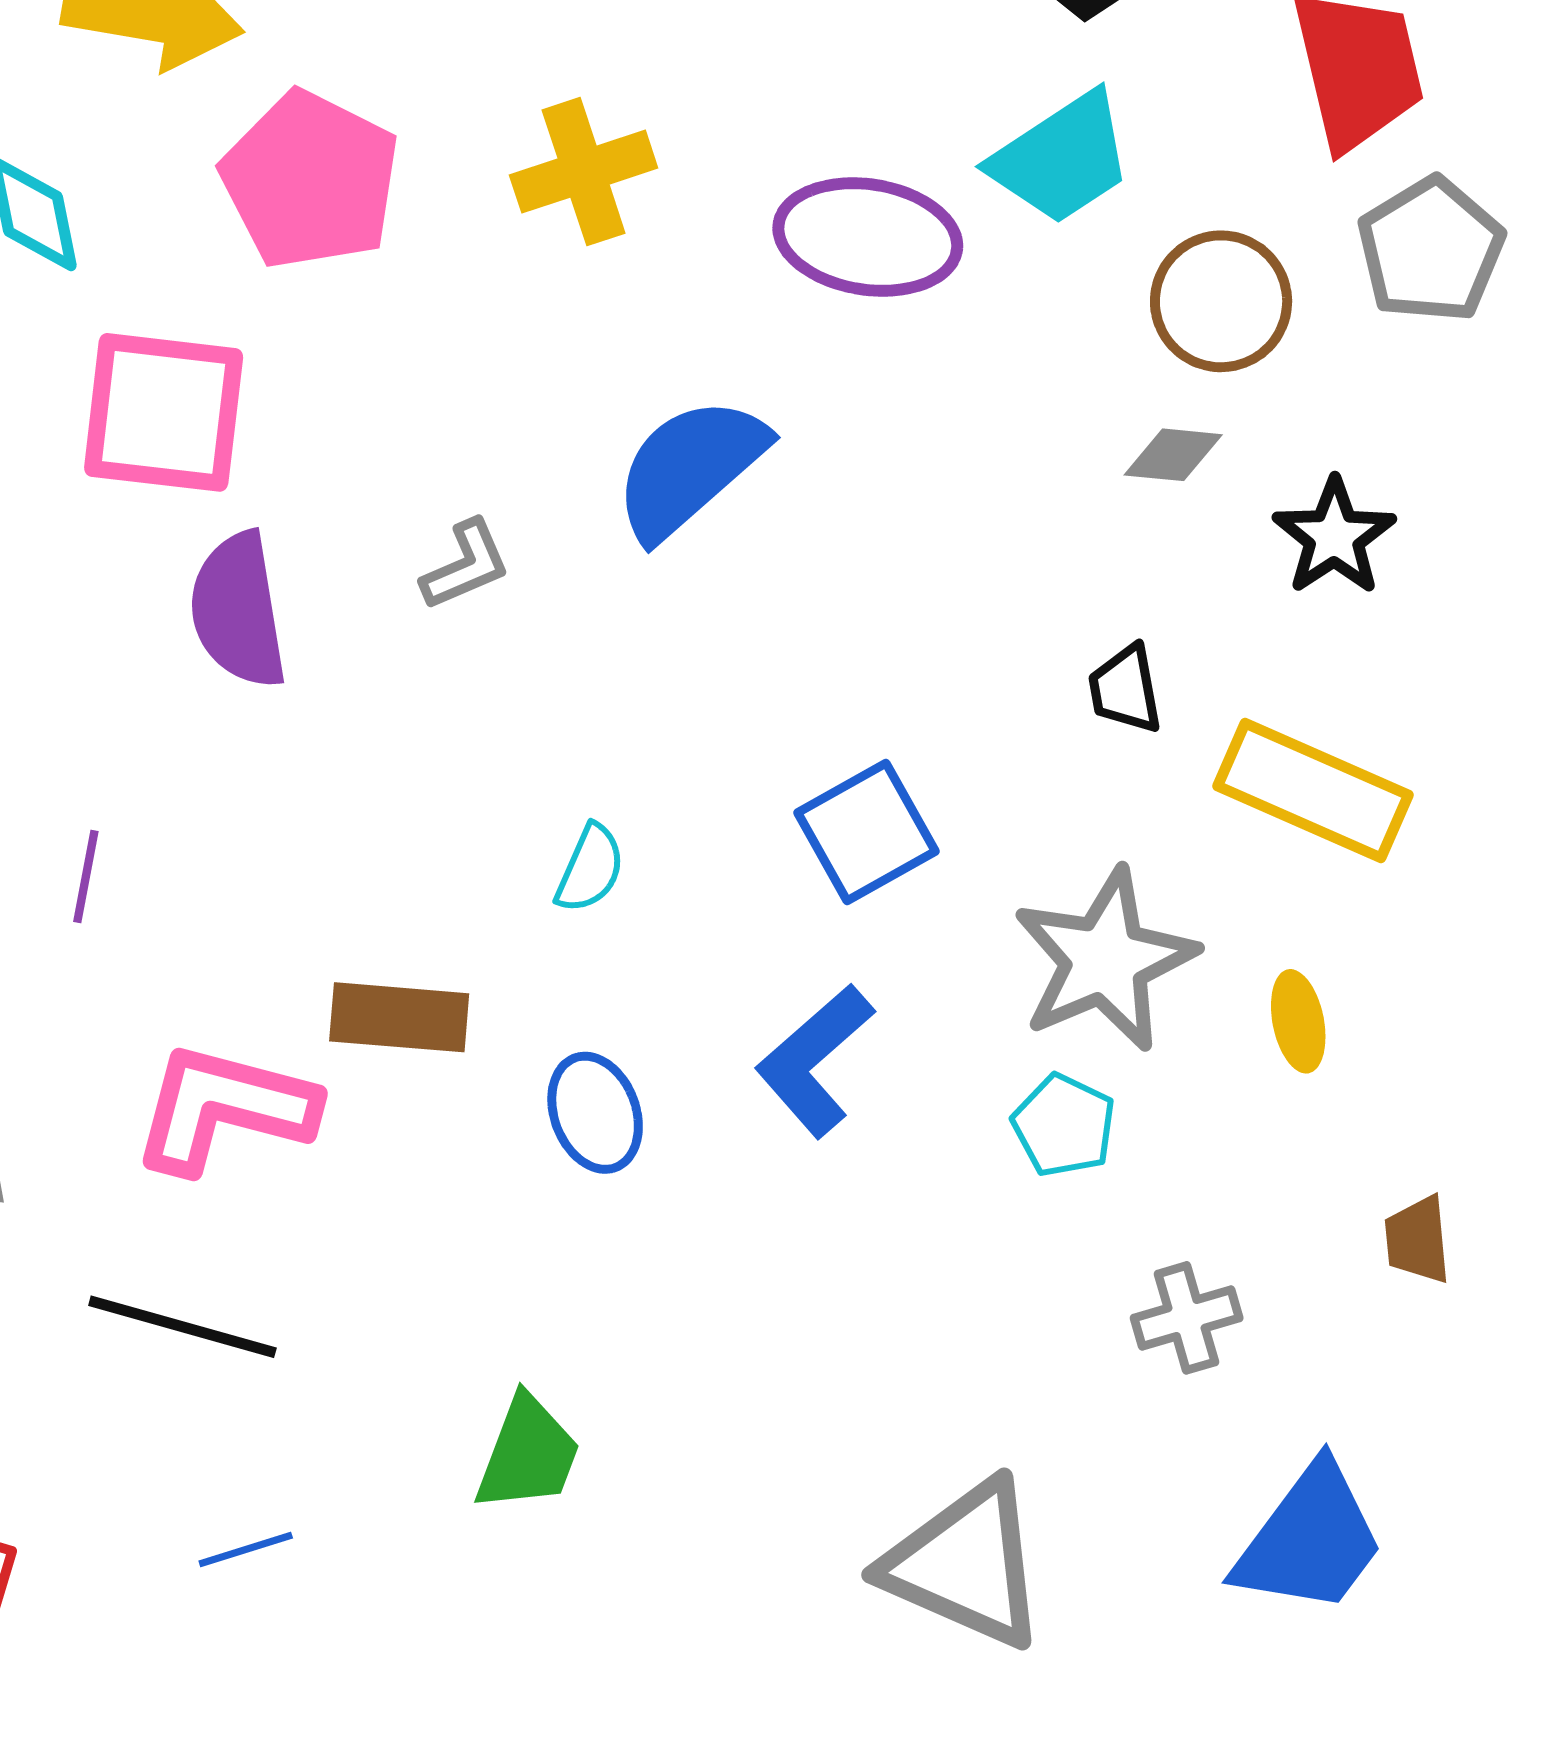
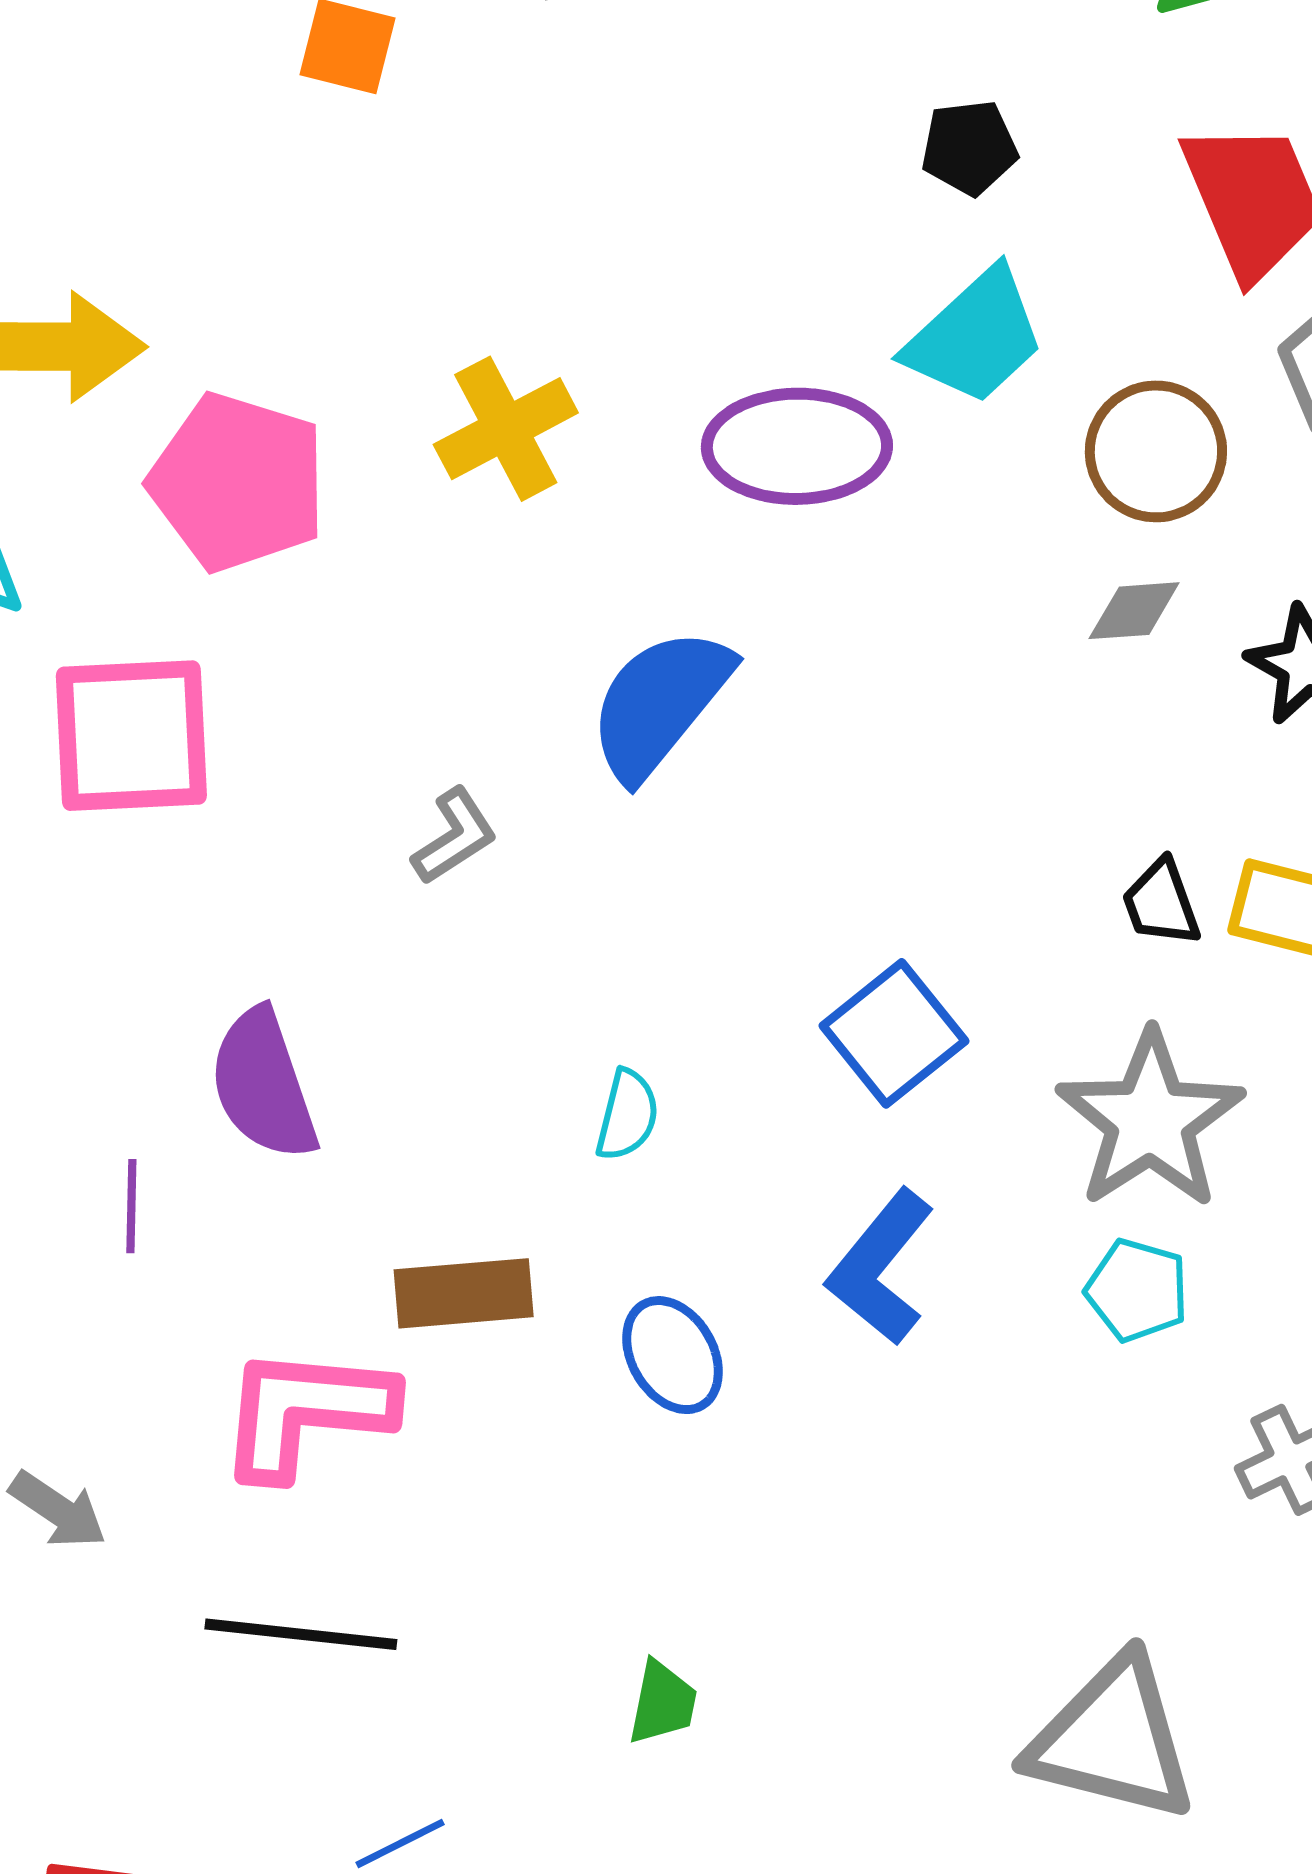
purple semicircle: (238, 610) -> (263, 1084), moved
black trapezoid: (1125, 689) -> (1161, 903), moved
green trapezoid: (528, 1454) -> (663, 1703), size x0.7

